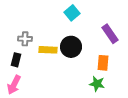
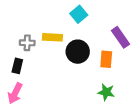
yellow rectangle: (48, 50) -> (52, 37), moved
orange rectangle: (103, 63) -> (106, 59), moved

